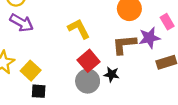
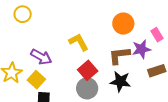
purple arrow: (22, 23) -> (41, 57), moved
black star: (112, 74) -> (120, 81), moved, size x1.5

